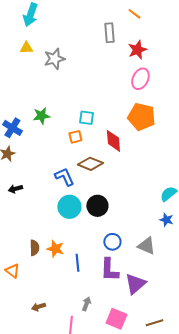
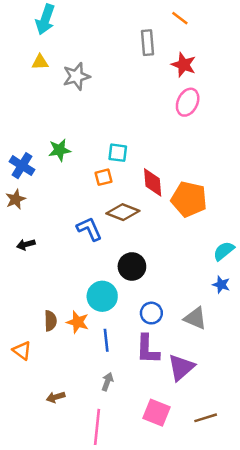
red star: (137, 50) -> (184, 65), turned -30
orange pentagon: (141, 117) -> (189, 199), moved
cyan circle: (69, 207) -> (102, 296), moved
gray arrow: (86, 304) -> (107, 382), moved

